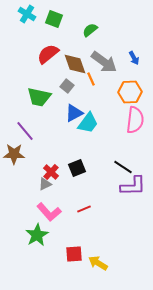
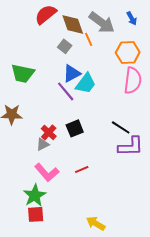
green trapezoid: (39, 97) -> (23, 73), moved
purple line: (25, 131) -> (66, 91), moved
red square: (74, 254) -> (36, 214), moved

